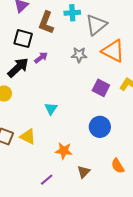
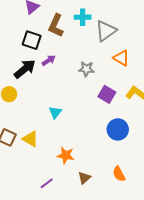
orange triangle: (113, 51) -> (121, 58), size x0.7
gray star: (79, 55) -> (86, 69), moved
blue circle: (100, 127) -> (118, 129), moved

